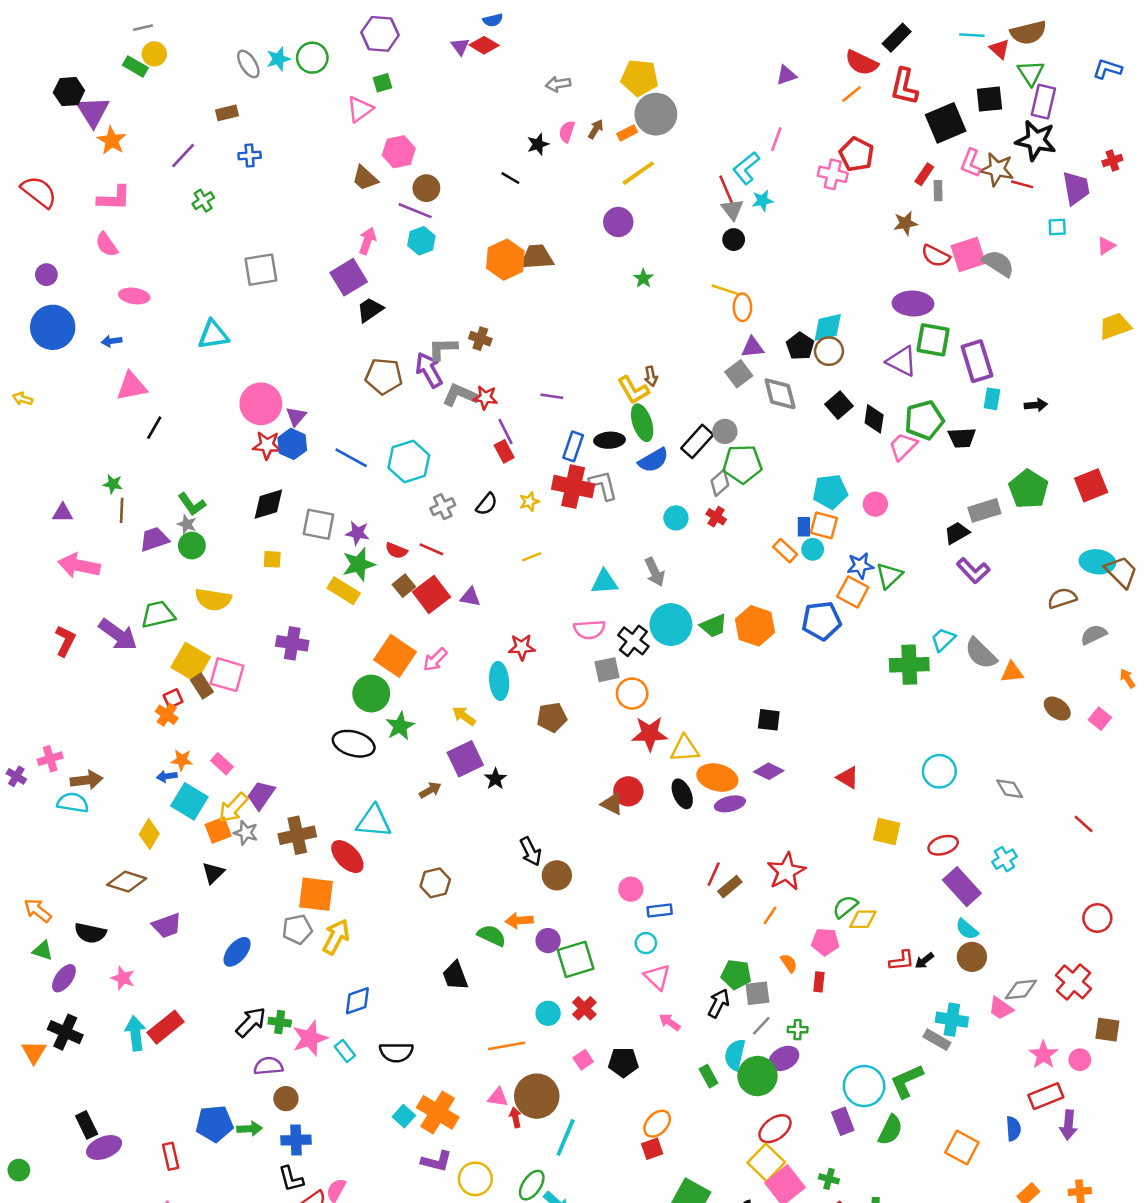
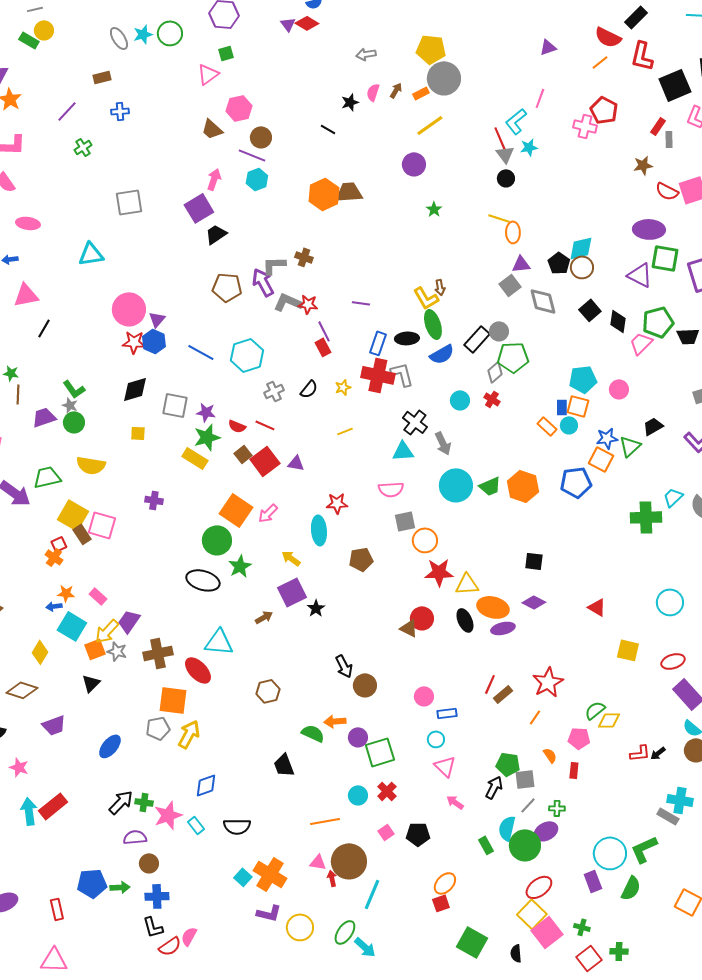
black trapezoid: (957, 533) -> (653, 426), moved
black cross: (633, 641) -> (415, 422), moved
purple cross: (292, 643) -> (154, 500), size x0.7

